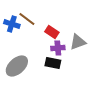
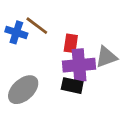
red rectangle: (52, 32) -> (71, 43), turned 64
purple cross: (58, 48) -> (79, 65), size x1.6

